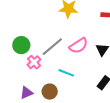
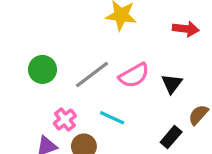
pink cross: (34, 62) -> (65, 119), moved

